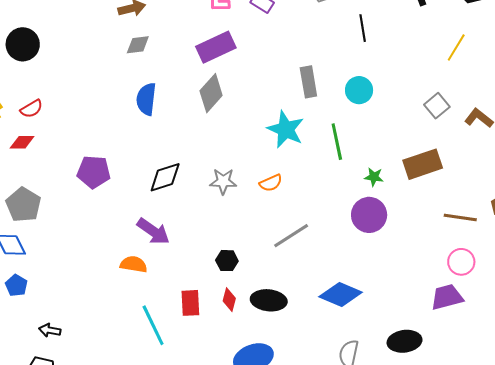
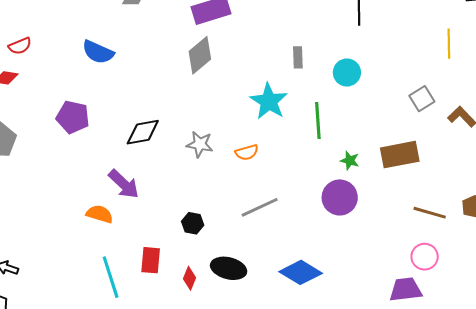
yellow line: (456, 48) -> (449, 44), turned -40
gray rectangle: (308, 82) -> (298, 57), size x0.7
blue semicircle: (146, 99) -> (98, 52), moved, turned -80
red diamond: (229, 300) -> (190, 278), moved

